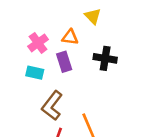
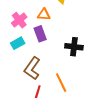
black cross: (105, 58) -> (74, 47), moved
cyan rectangle: (35, 73) -> (18, 43), turned -40

